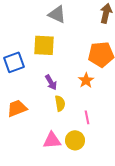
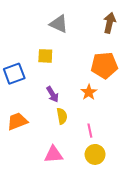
yellow square: (44, 45) -> (45, 56), size x0.7
yellow circle: (75, 140) -> (95, 154), moved

